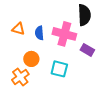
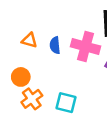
orange circle: (31, 59) -> (21, 77), moved
cyan square: (59, 69) -> (66, 103), moved

